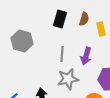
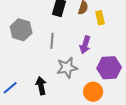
gray line: (62, 54) -> (52, 41), moved

